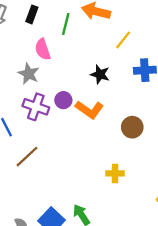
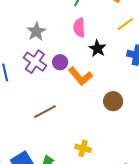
pink semicircle: (43, 49) -> (79, 28), moved
brown line: (27, 157) -> (45, 112), moved
yellow cross: (115, 173) -> (83, 148), moved

